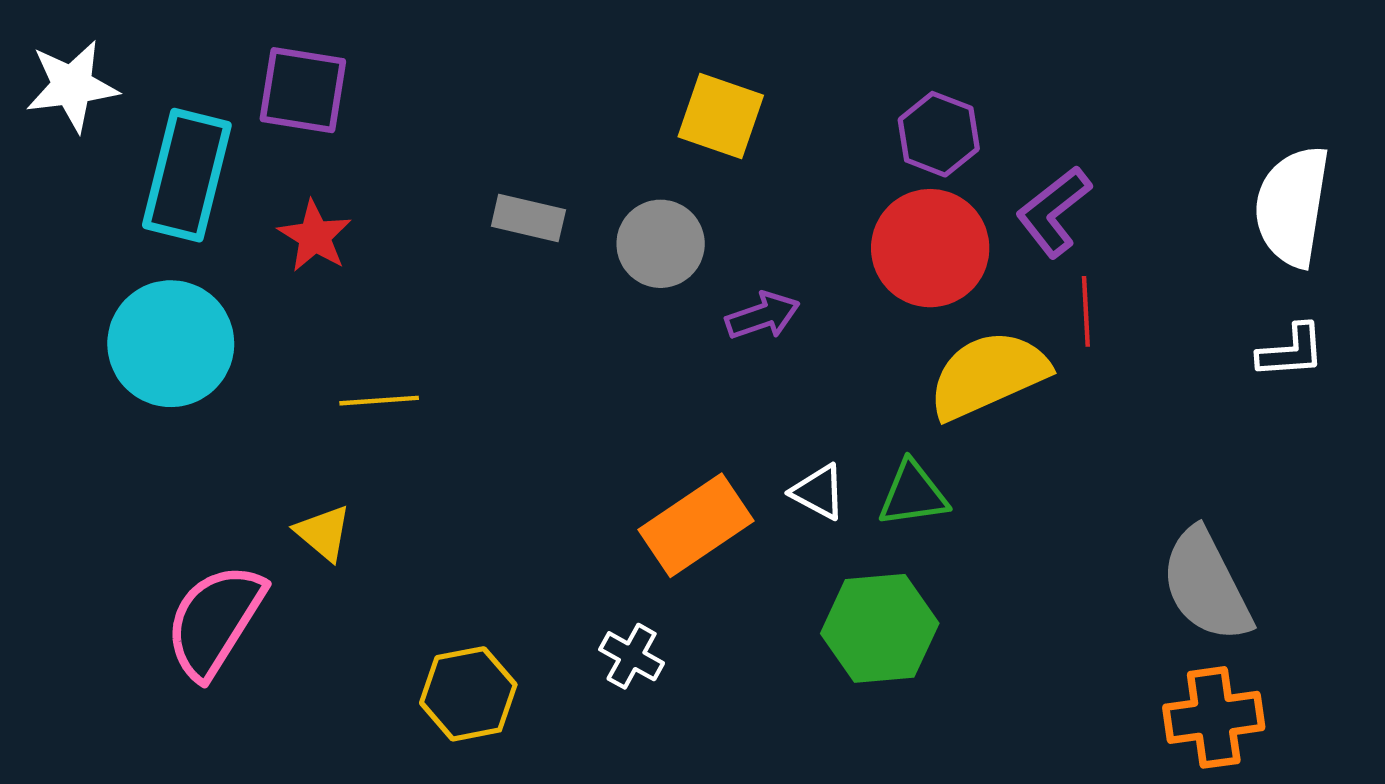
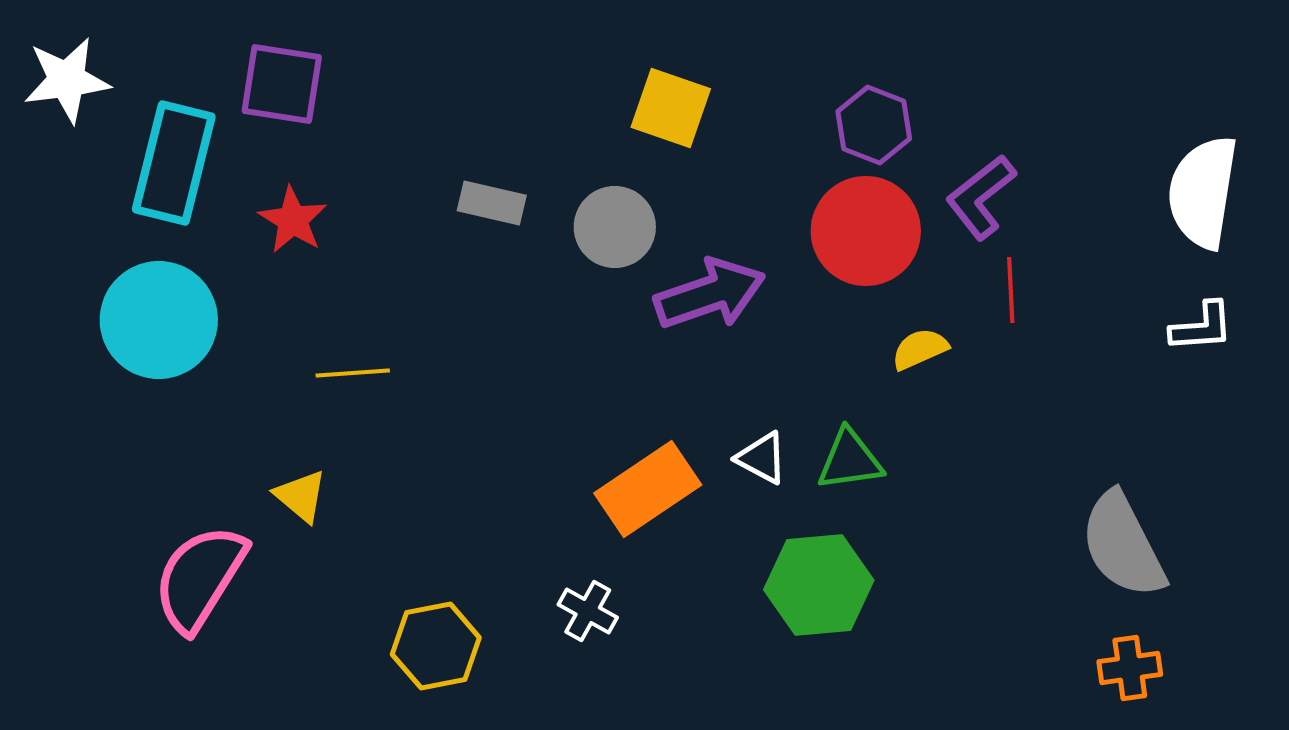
purple arrow: (763, 316) -> (710, 294), size x1.6
yellow semicircle: (988, 375) -> (920, 349), size x0.5
orange cross: (1214, 717) -> (1130, 668), size x0.7

